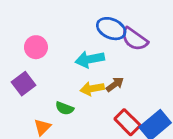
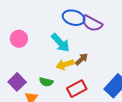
cyan arrow: (90, 59) -> (60, 43), turned -115
purple square: (23, 84) -> (17, 82), moved
red rectangle: (127, 122) -> (77, 89), moved, turned -66

